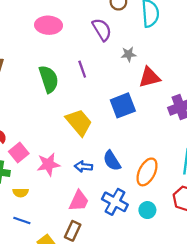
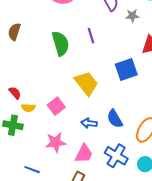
gray star: (129, 54) -> (132, 16), moved
pink square: (19, 152) -> (56, 106), moved
pink star: (48, 164) -> (56, 142), moved
yellow semicircle: (21, 193) -> (28, 108), moved

